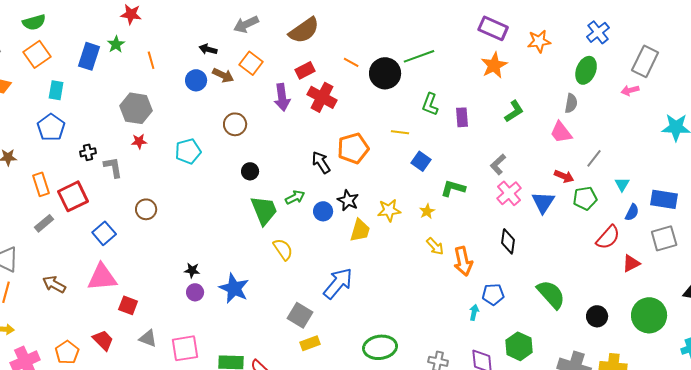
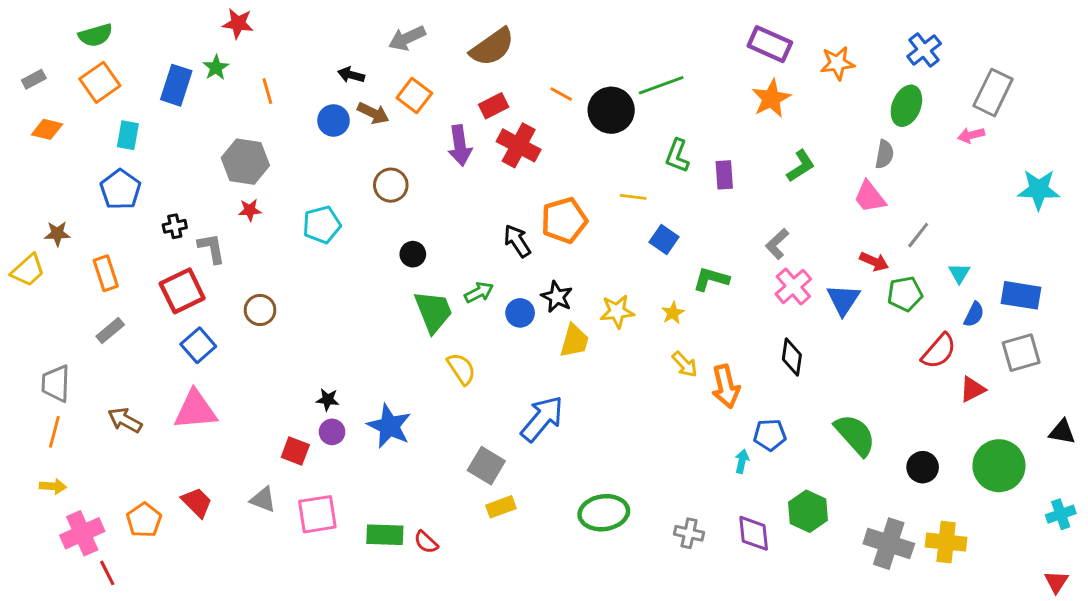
red square: (73, 196) -> (182, 291), moved
red square: (128, 305) -> (295, 451), moved

